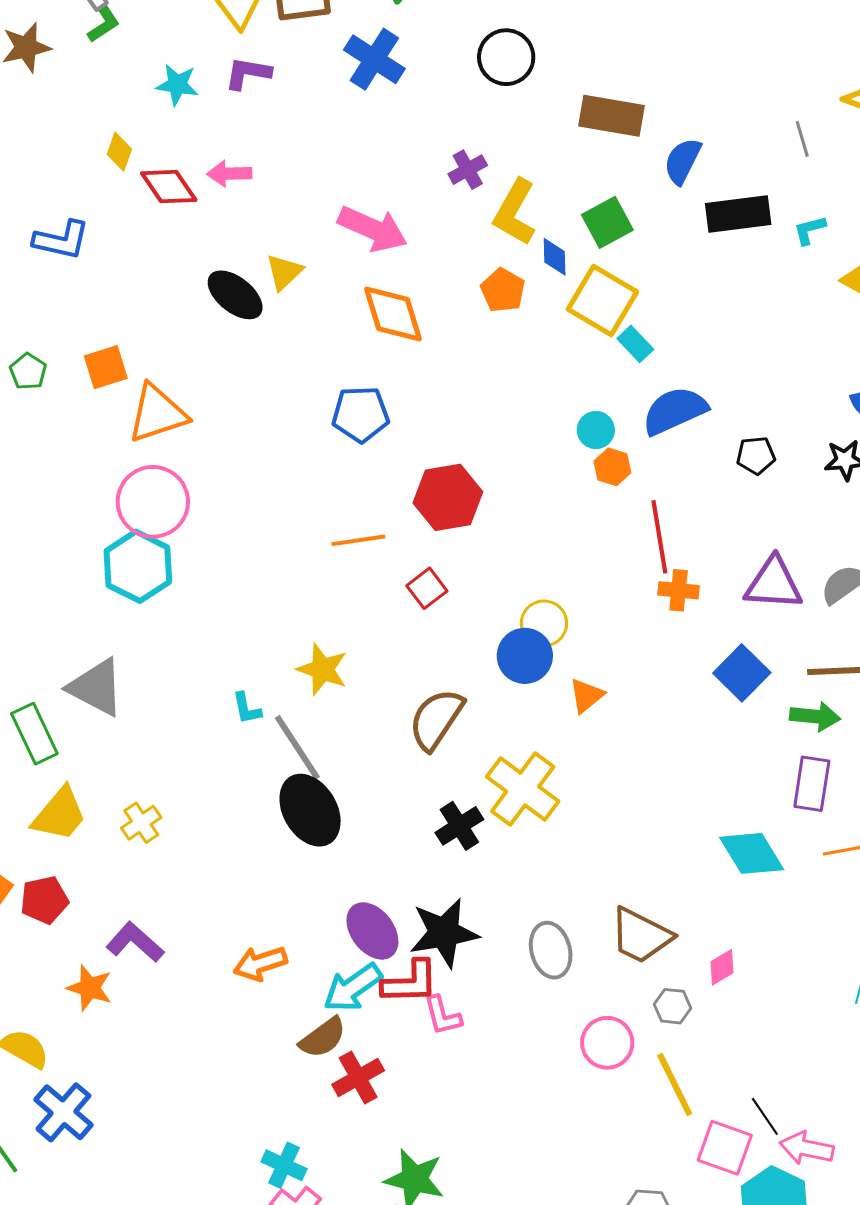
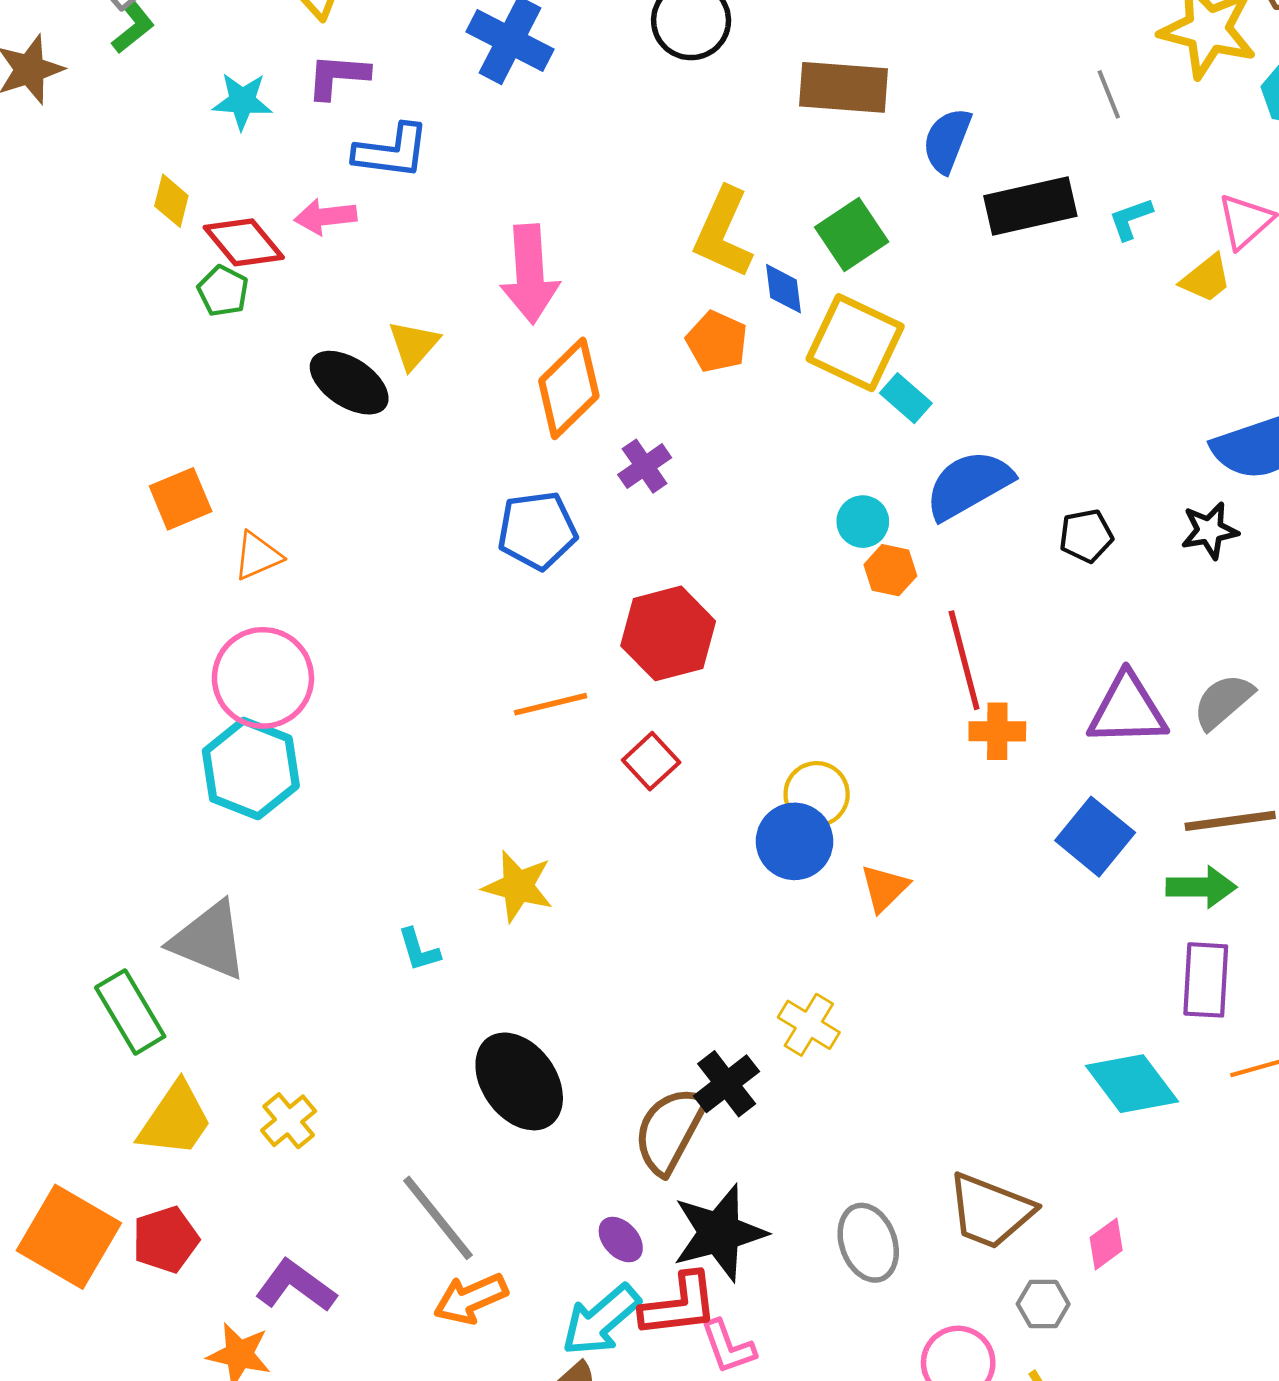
purple cross: (468, 170) -> (645, 466), moved
pink arrow: (373, 229) -> (530, 274), turned 68
blue L-shape: (61, 240) -> (392, 151), moved
orange diamond: (393, 314) -> (569, 388), turned 68
green pentagon: (28, 371) -> (223, 291), moved
orange triangle: (157, 413) -> (258, 556), size x0.6
brown semicircle: (436, 719) -> (670, 1130), moved
gray line: (297, 747) -> (438, 1218), moved
yellow cross: (523, 789) -> (809, 1025), size x0.6
purple ellipse: (372, 931) -> (621, 1240), size x0.6

